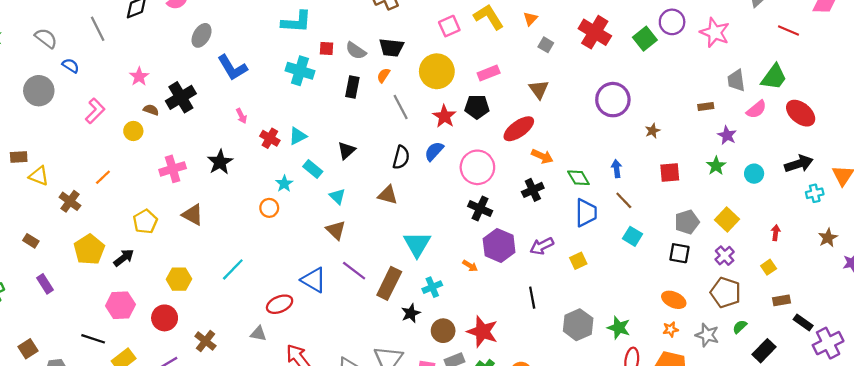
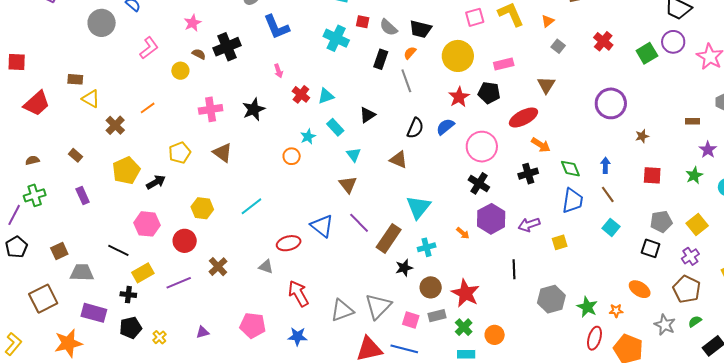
red cross: (595, 32) -> (603, 41), size x0.7
gray line: (401, 107) -> (406, 81), moved
orange star: (671, 329) -> (616, 311), moved

